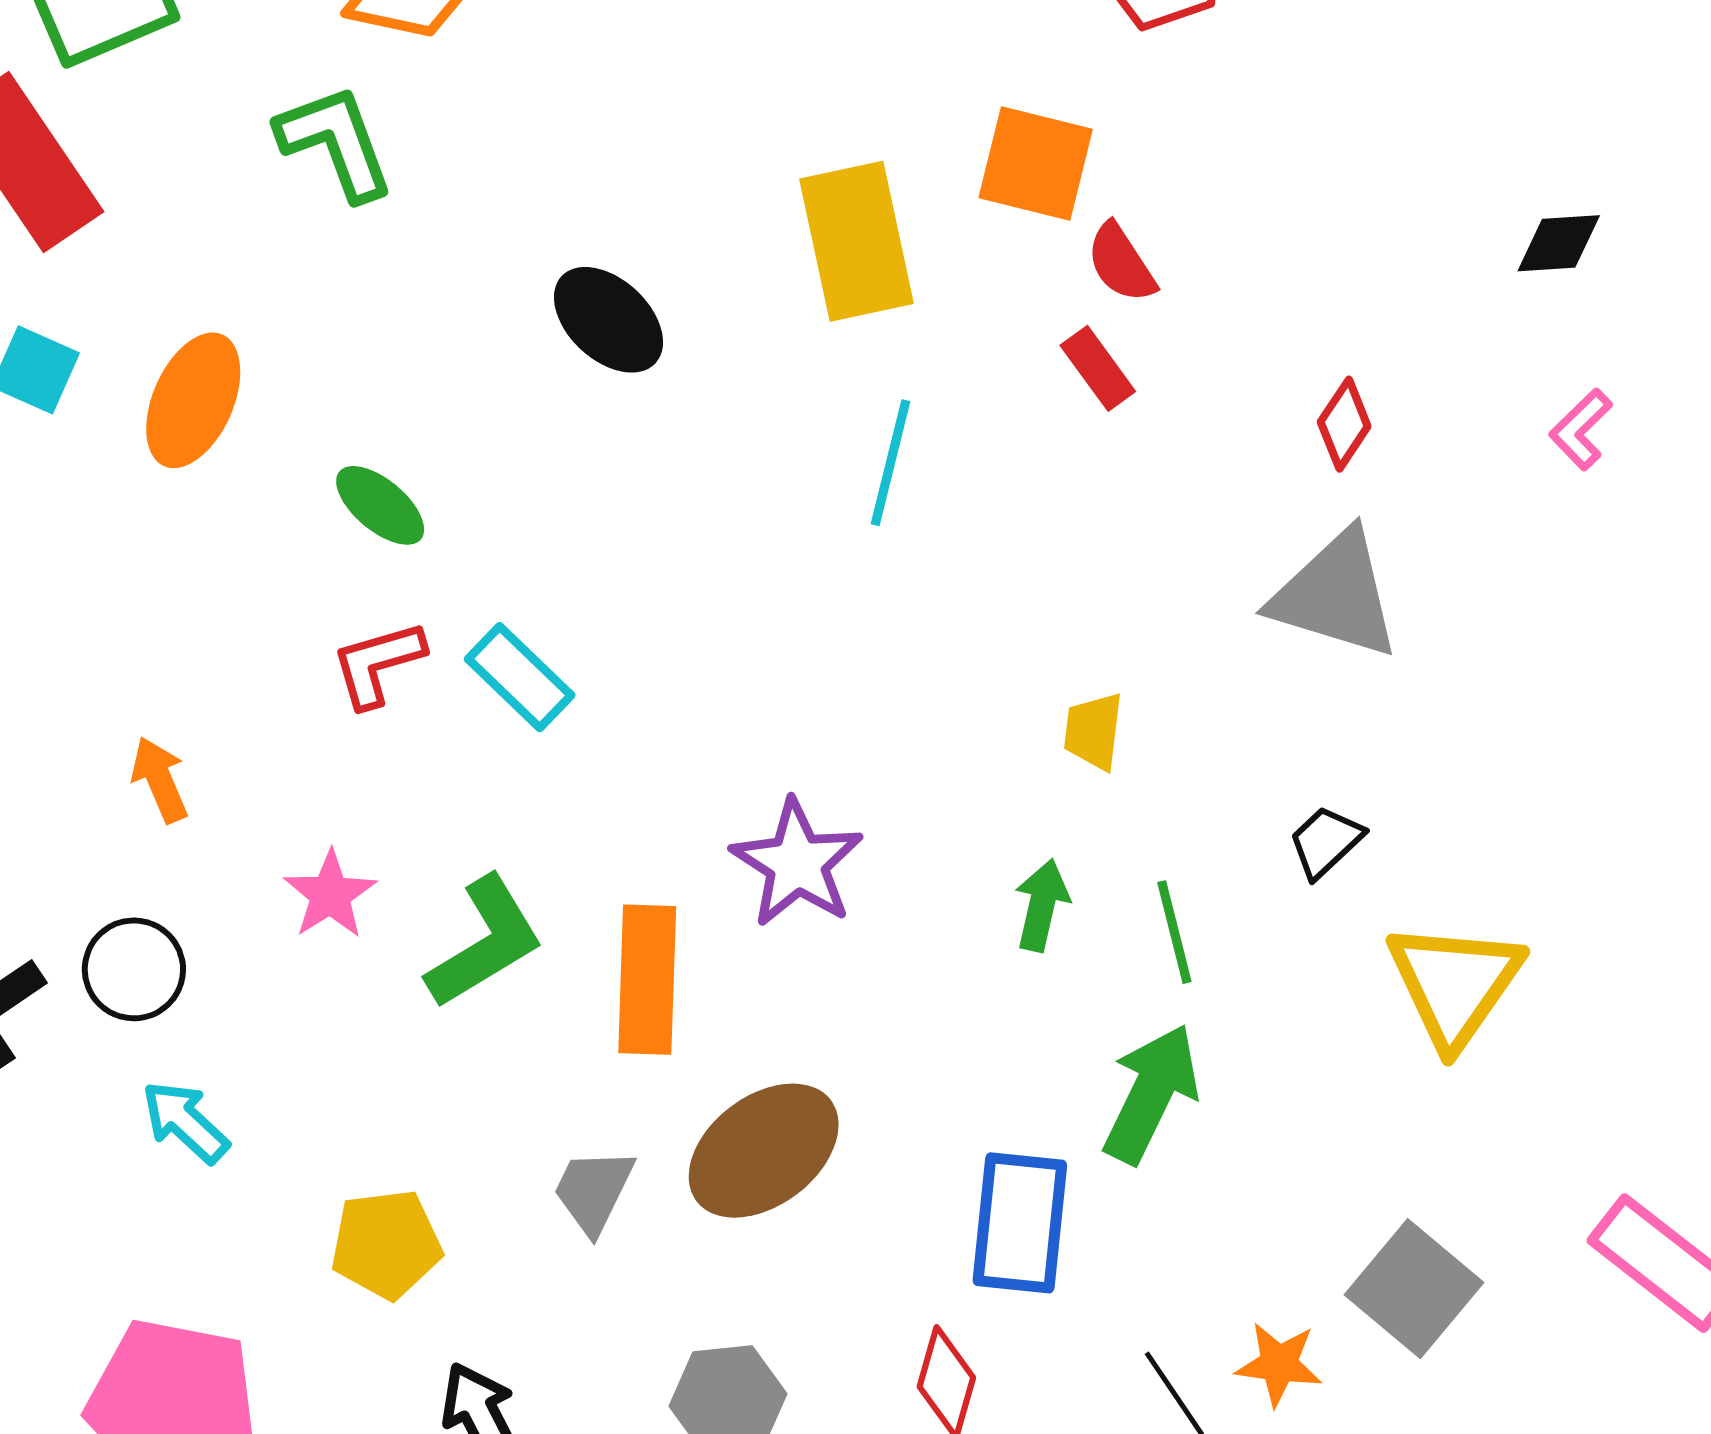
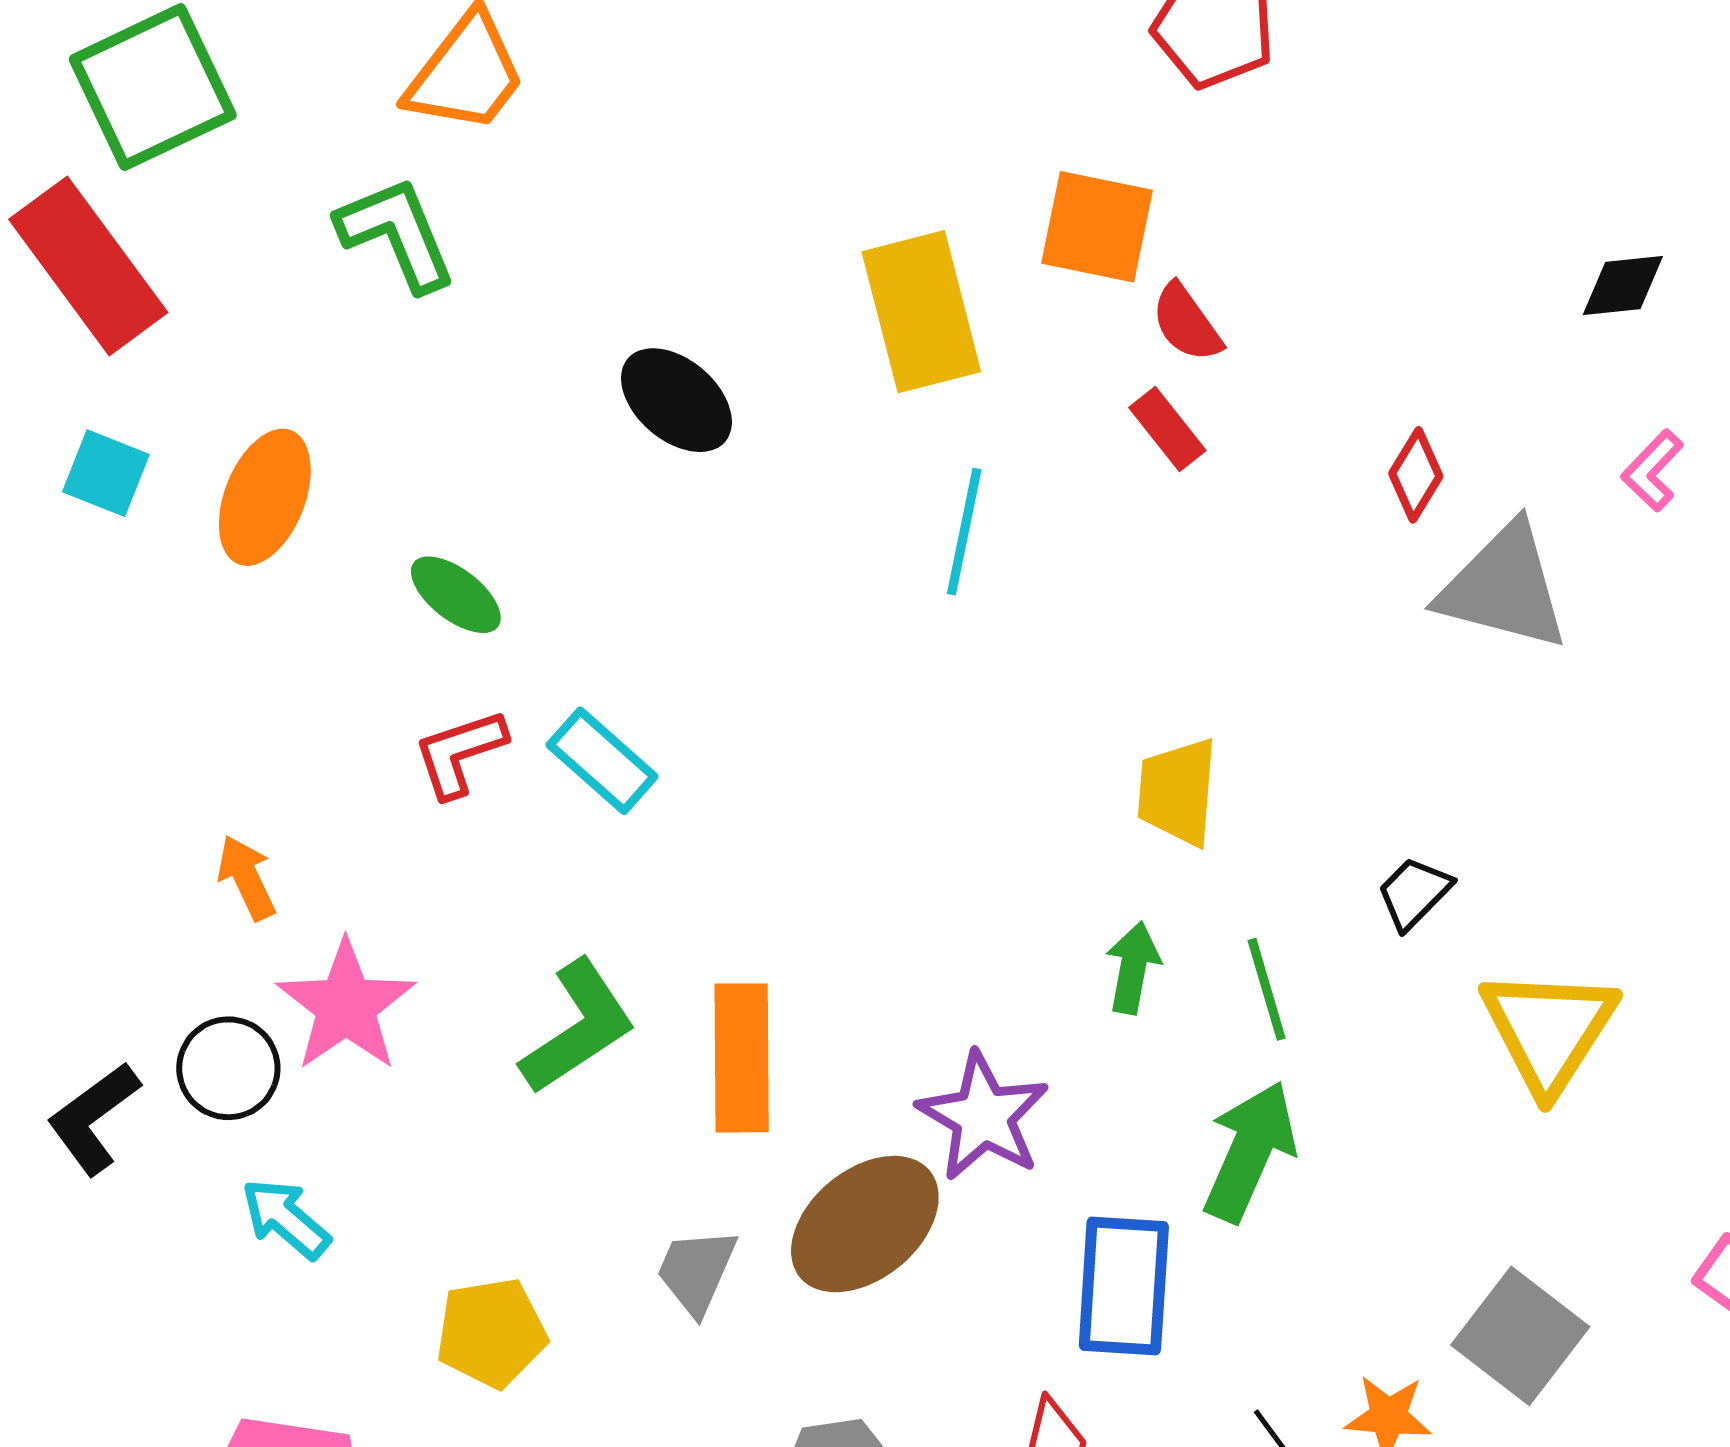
gray triangle: (1335, 595) -> (1504, 587), moved
yellow trapezoid: (1093, 731) -> (1178, 792), size x1.4
purple star: (797, 863) -> (983, 1116), moved
pink star: (330, 895) -> (346, 1006), moved, size x1.5

